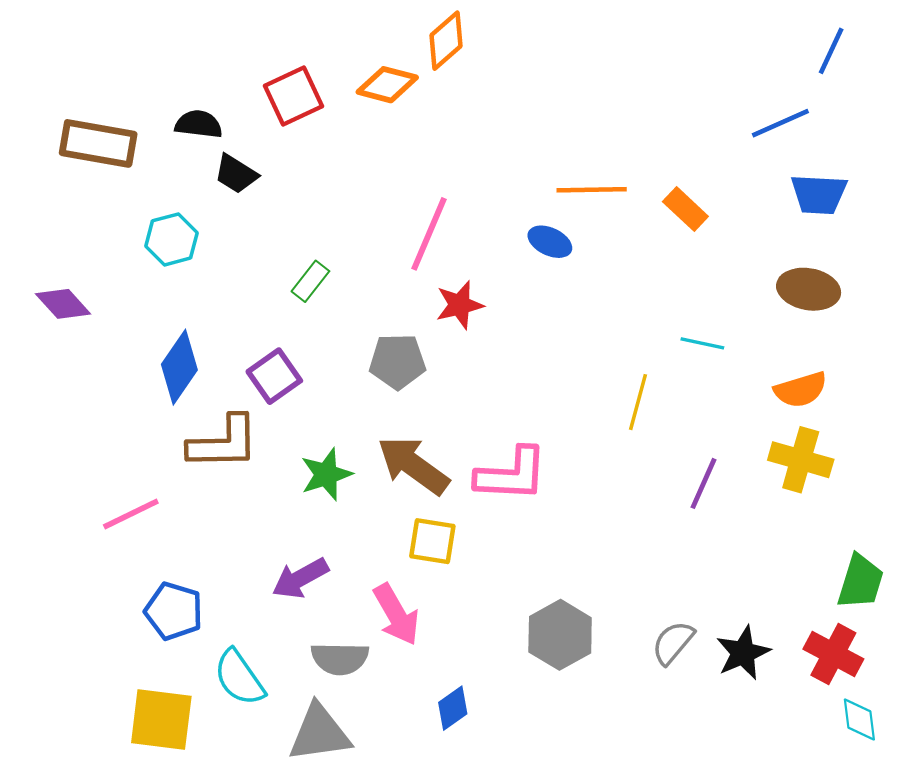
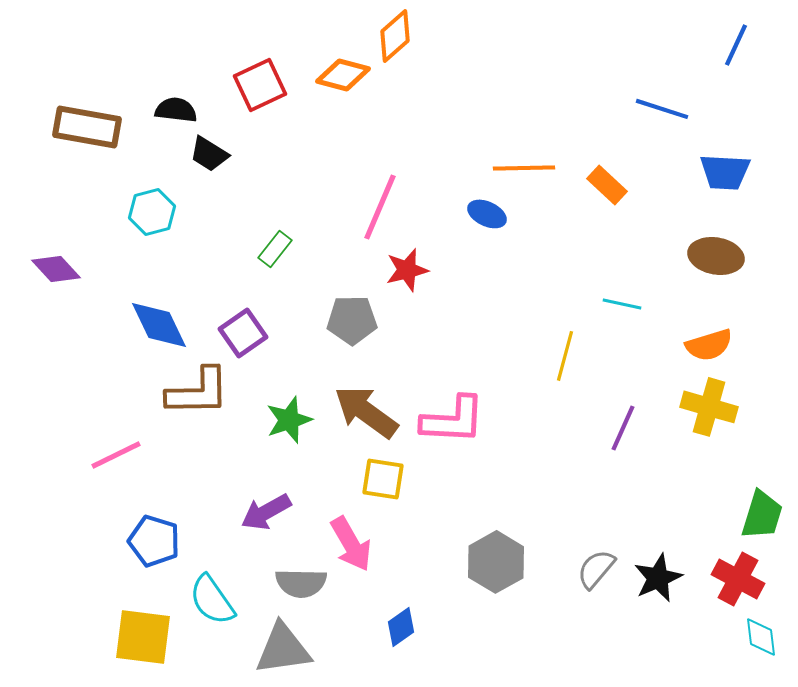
blue line: (780, 123) -> (662, 109), moved, turned 42
blue diamond: (179, 367) -> (159, 325), turned -60

